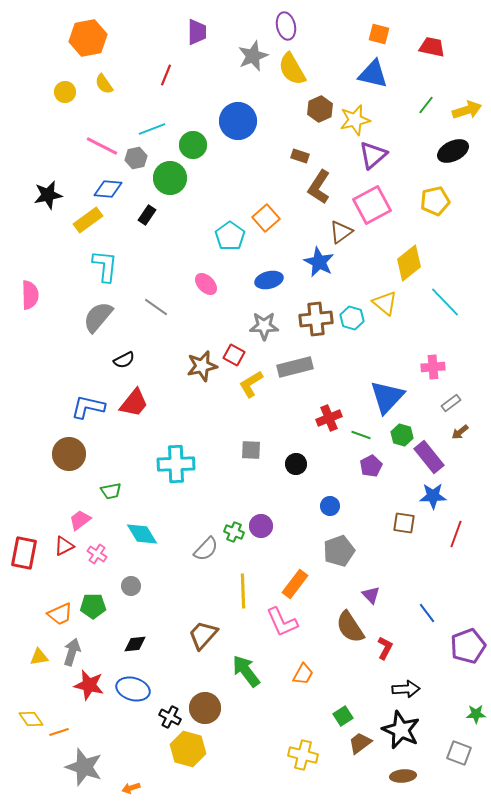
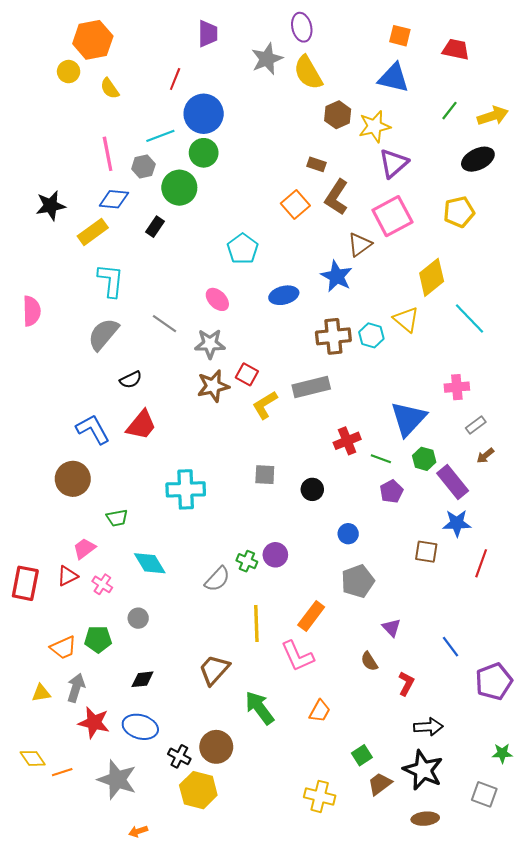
yellow circle: (65, 92) -> (69, 72), moved
blue circle: (238, 121) -> (204, 114), moved
pink line: (102, 146) -> (108, 154), turned 52
orange square: (266, 218) -> (295, 204), moved
gray star: (264, 326) -> (210, 344), moved
blue L-shape: (88, 407) -> (93, 429), turned 48
brown semicircle: (350, 627) -> (369, 661), size x0.6
gray star: (84, 767) -> (117, 780), moved

